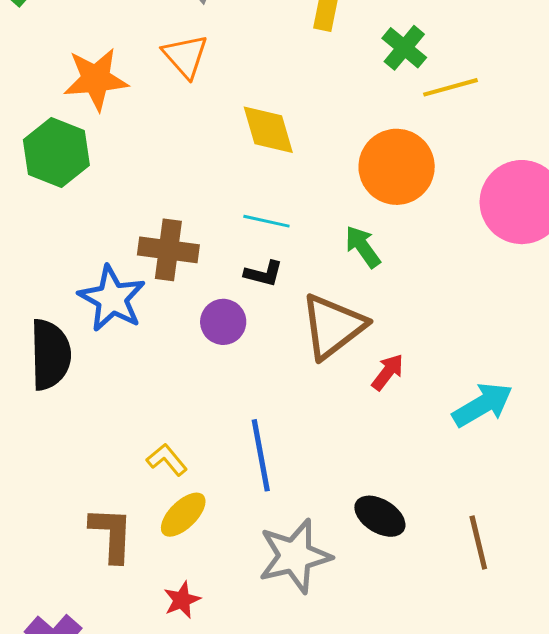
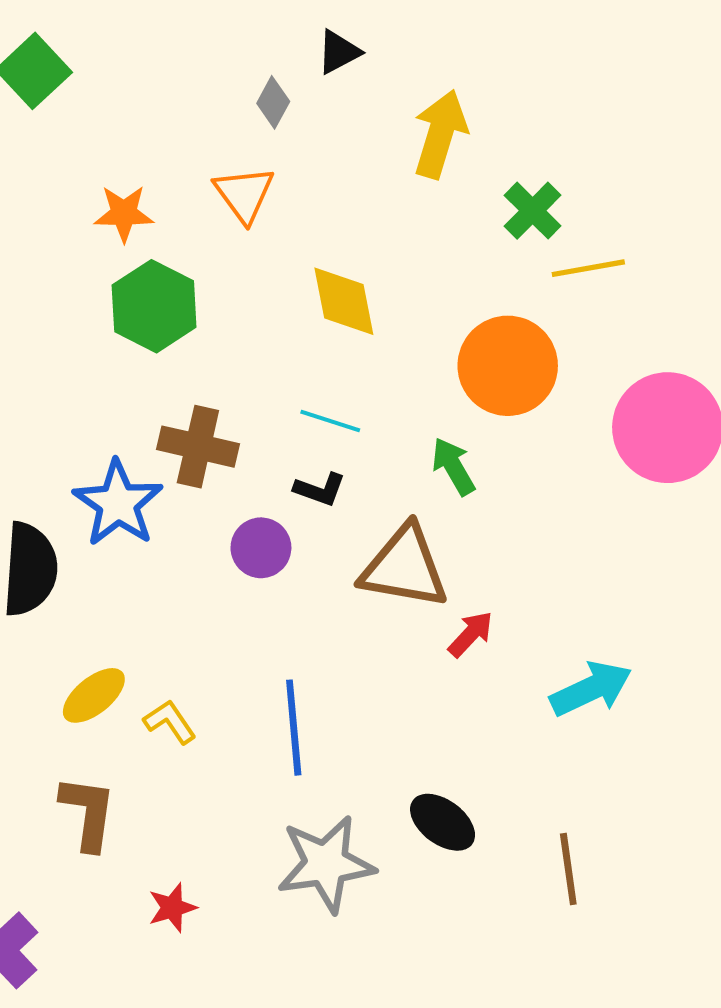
orange star: (96, 79) -> (124, 213), size x0.7
green hexagon: (56, 152) -> (154, 306), moved
brown triangle: (333, 326) -> (404, 567), turned 42
yellow ellipse: (183, 515) -> (94, 695), moved

